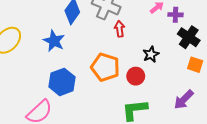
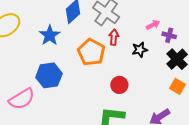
black star: (151, 54) -> (140, 50), moved
orange pentagon: (105, 67) -> (91, 52), moved

